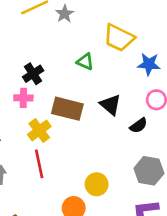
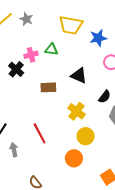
pink cross: (23, 98) -> (31, 55), moved
brown rectangle: (67, 109) -> (48, 87), size x0.7
black semicircle: (139, 126) -> (105, 97), moved
yellow cross: (39, 131) -> (77, 111), moved

